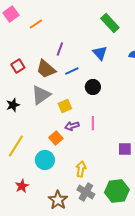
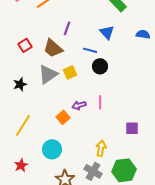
blue line: (72, 71) -> (90, 50), moved, turned 40
yellow square: (65, 106) -> (70, 72), moved
cyan circle: (45, 160) -> (52, 149), moved
yellow arrow: (81, 169) -> (101, 148), moved
red star: (22, 186) -> (21, 165), moved

